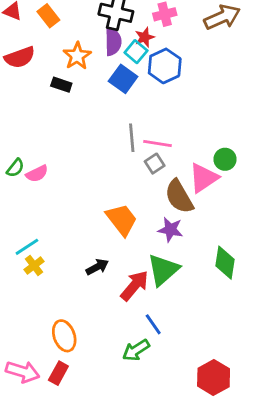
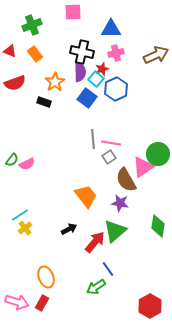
green circle: (225, 159) -> (158, 154), size x1.5

